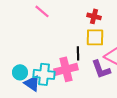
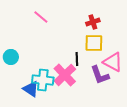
red cross: (94, 16) -> (93, 22), turned -32
pink cross: (66, 69) -> (65, 75), turned -30
cyan circle: (20, 72) -> (11, 57), moved

